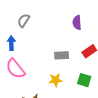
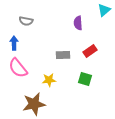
gray semicircle: (24, 20) -> (26, 21), turned -112
yellow star: (55, 80) -> (49, 80), moved

